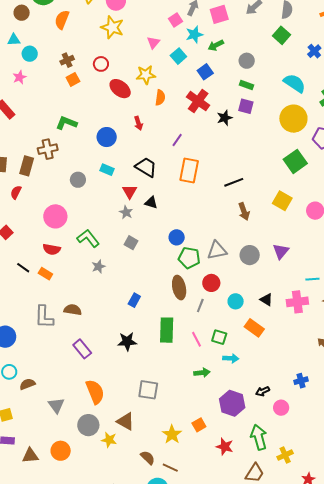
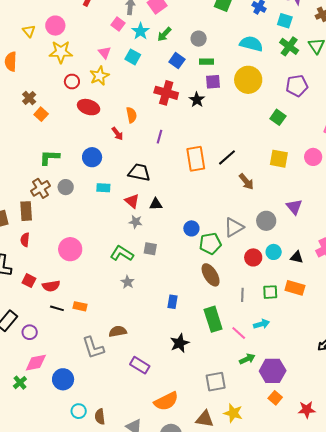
red circle: (101, 64) -> (72, 82), moved
blue square: (205, 72) -> (177, 61), moved
yellow star: (146, 75) -> (99, 76), moved
orange semicircle: (160, 98) -> (131, 115), moved
yellow circle: (293, 119) -> (248, 80), moved
green square: (295, 161) -> (278, 117), size x0.7
orange rectangle: (189, 171) -> (196, 159), moved
gray circle: (78, 180) -> (66, 187), moved
green L-shape: (88, 238) -> (122, 254), moved
red semicircle: (52, 249) -> (51, 286), moved
red circle: (211, 283) -> (253, 257), moved
cyan circle: (236, 301) -> (274, 252), moved
gray line: (200, 305) -> (242, 295), moved
green square: (219, 337) -> (270, 292), moved
pink line: (197, 339) -> (239, 333), moved
cyan arrow: (231, 358) -> (262, 324), moved
green arrow: (202, 373) -> (247, 359), moved
brown semicircle: (27, 384) -> (100, 417), turned -56
orange semicircle: (95, 392) -> (166, 401), turned 105
purple hexagon: (232, 403) -> (273, 371), moved
yellow star: (172, 434) -> (233, 413), moved

